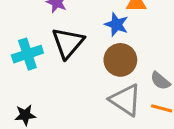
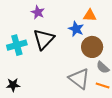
brown circle: (120, 60) -> (92, 47), moved

